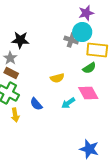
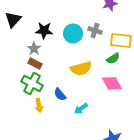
cyan circle: (82, 32) -> (73, 34), moved
yellow semicircle: (57, 78) -> (81, 68), size x1.5
cyan arrow: (68, 103) -> (81, 108), moved

